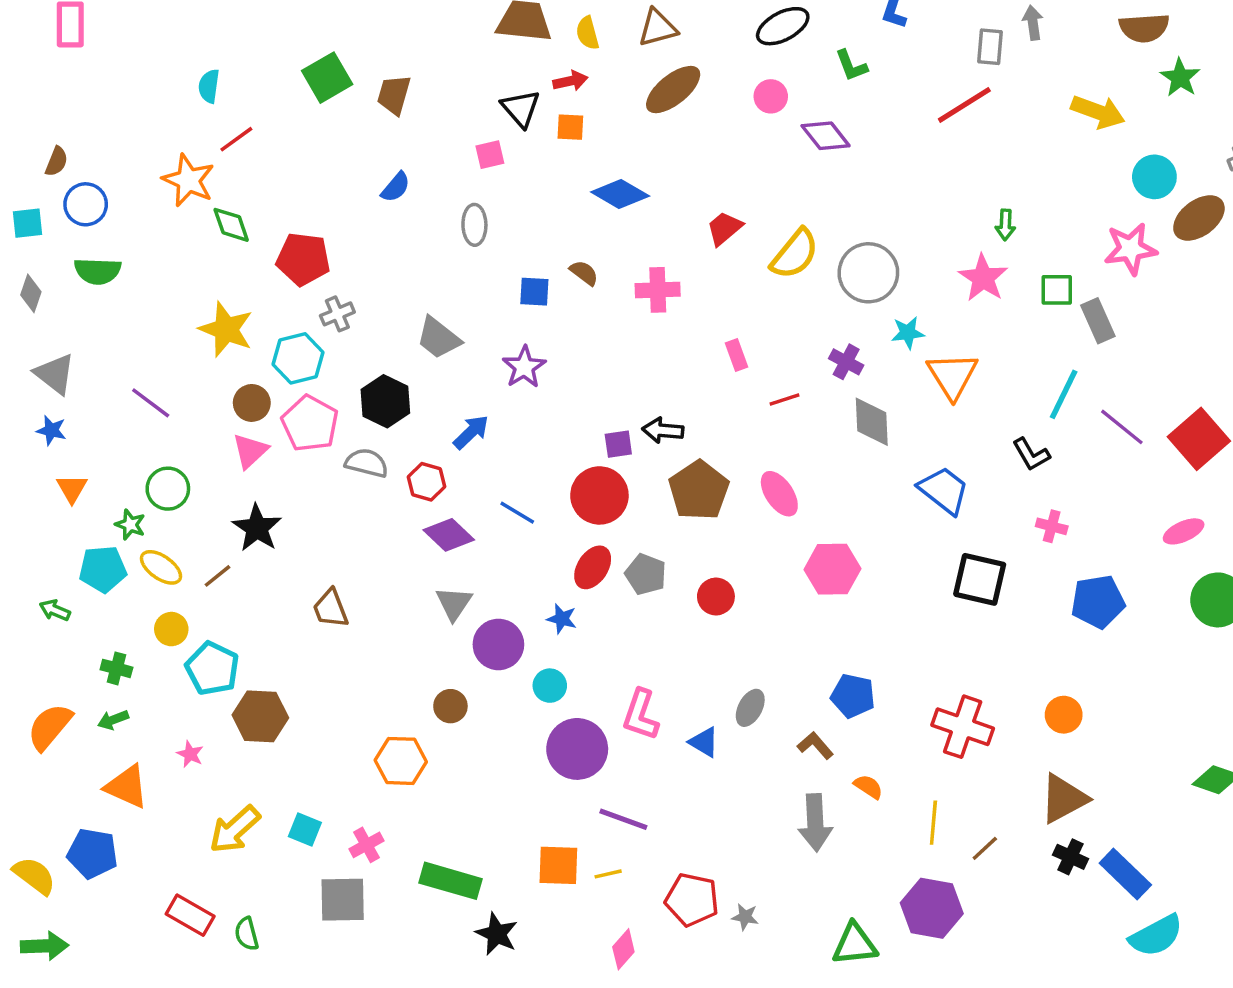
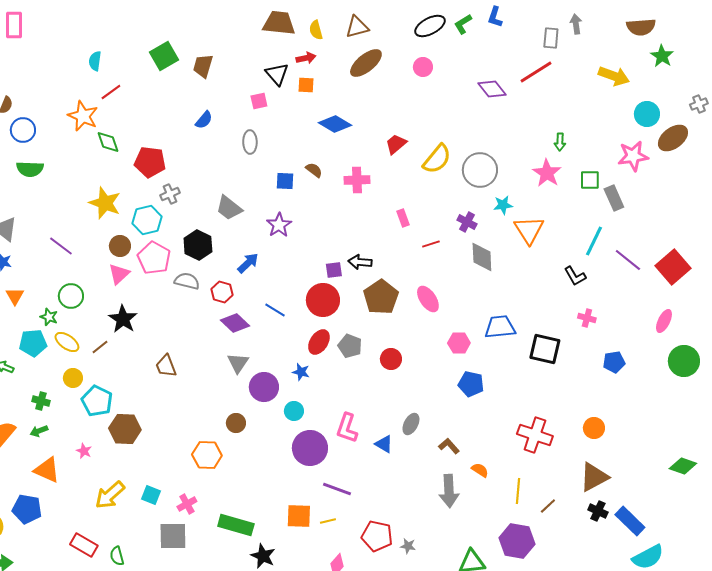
green L-shape: (851, 66) -> (463, 24), moved, turned 80
purple diamond: (826, 136) -> (492, 89), moved
blue trapezoid: (944, 490) -> (500, 327), moved, turned -44
pink ellipse: (1184, 531) -> (664, 321), turned -40
pink hexagon: (832, 569) -> (459, 343), size x0.7
blue pentagon: (1098, 602) -> (614, 362), size x0.7
blue pentagon: (853, 696) -> (471, 384), moved

